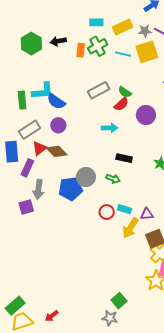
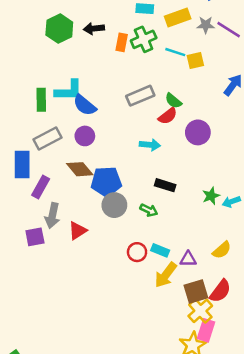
yellow square: (147, 52) -> (195, 60), moved, size x0.6
red triangle: (39, 148) -> (78, 231), moved
blue pentagon: (70, 189) -> (106, 182), moved

